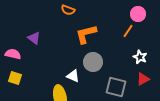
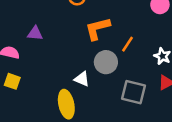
orange line: (128, 31) -> (128, 44), moved
purple triangle: (34, 38) -> (35, 33), turned -32

